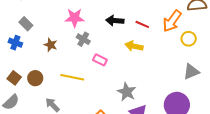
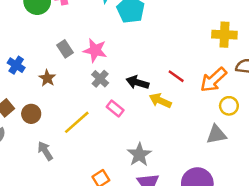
black arrow: (115, 21) -> (137, 82), moved
gray rectangle: (26, 24) -> (65, 49), moved
brown star: (51, 45) -> (47, 78), moved
gray triangle: (191, 72) -> (216, 134), moved
yellow line: (72, 77) -> (77, 122), turned -65

